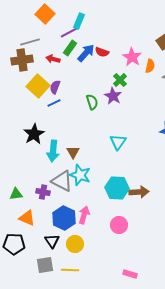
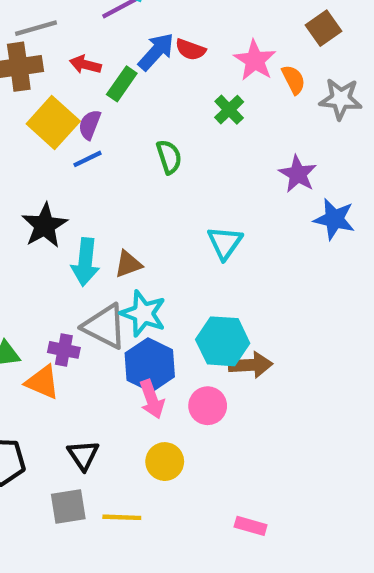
green rectangle: (70, 48) -> (122, 84), moved
orange semicircle: (150, 66) -> (293, 80), turned -40
purple star: (113, 96) -> (298, 174), moved
brown triangle: (73, 152) -> (128, 264), turned 40
brown arrow: (139, 192) -> (251, 365), moved
pink arrow: (84, 215) -> (152, 399), turned 144
orange triangle: (27, 218) -> (42, 382), moved
blue hexagon: (64, 218) -> (150, 365), moved
pink circle: (119, 225) -> (208, 406), moved
yellow circle: (75, 244) -> (165, 462), moved

